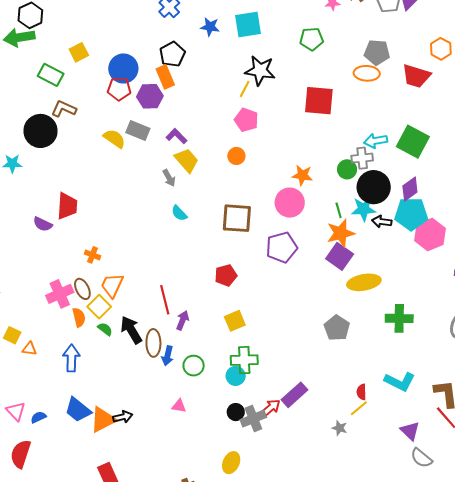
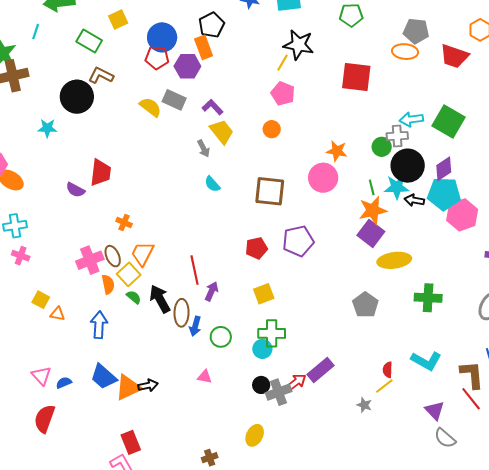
purple pentagon: (282, 247) -> (298, 241), moved

